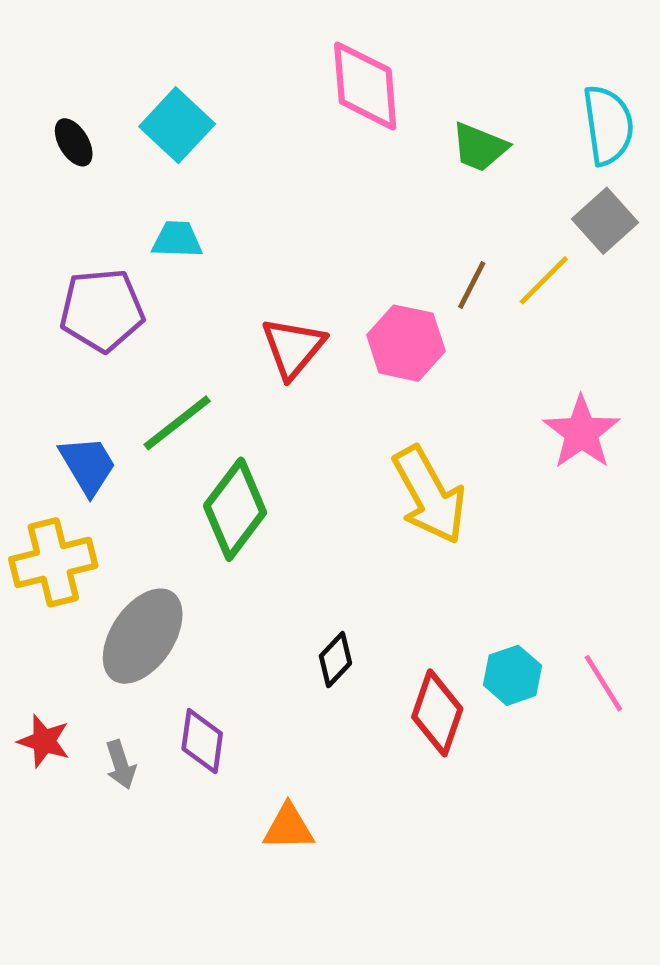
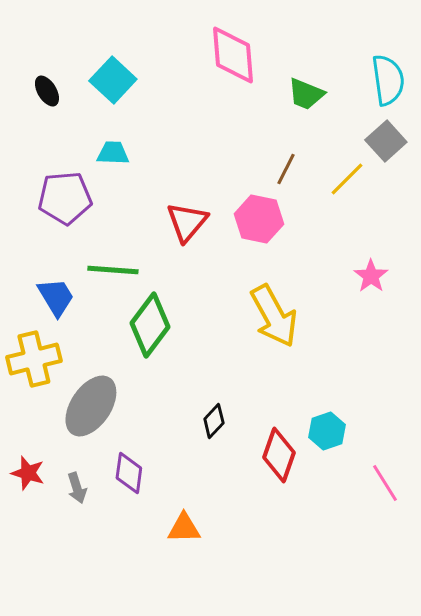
brown line: (472, 285) -> (286, 169), moved
green line: (177, 423) -> (113, 270), turned 42
pink star: (581, 432) -> (371, 276), size x0.7
pink line: (603, 683) -> (385, 483), moved

